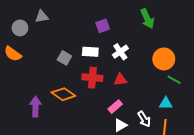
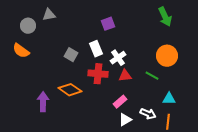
green arrow: (147, 19) -> (165, 17), moved
white rectangle: (90, 52) -> (96, 49), turned 63
white cross: (120, 52) -> (118, 58), moved
green line: (174, 80) -> (152, 76), moved
white arrow: (144, 119) -> (148, 114), turned -35

